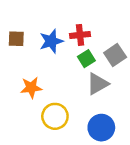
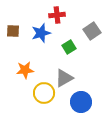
red cross: (80, 35) -> (57, 15), moved
gray square: (115, 55) -> (92, 31), moved
gray triangle: (98, 84) -> (64, 78), moved

